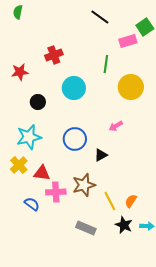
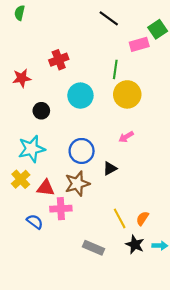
yellow circle: (131, 87) -> (127, 94), moved
brown star: (84, 185) -> (77, 184), moved

